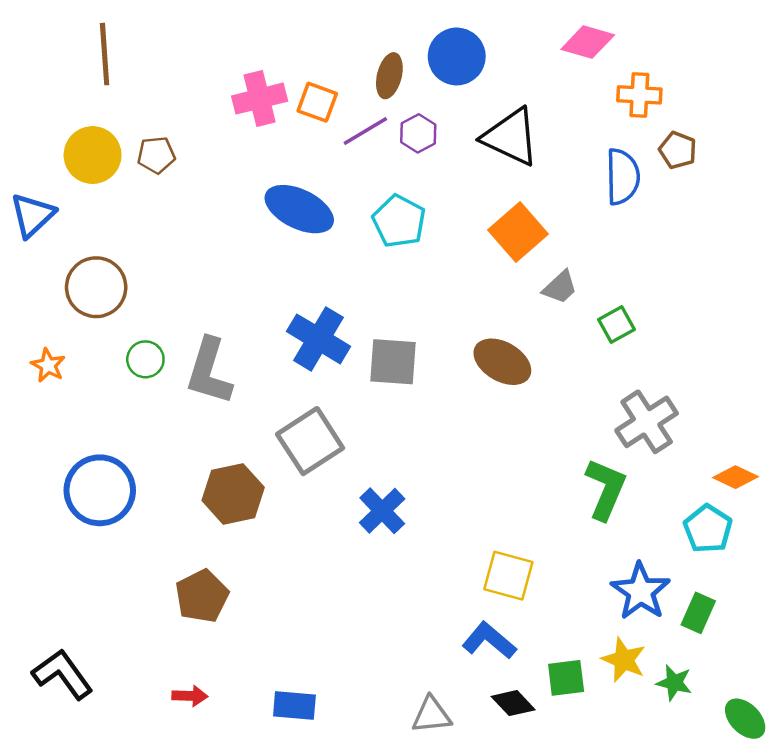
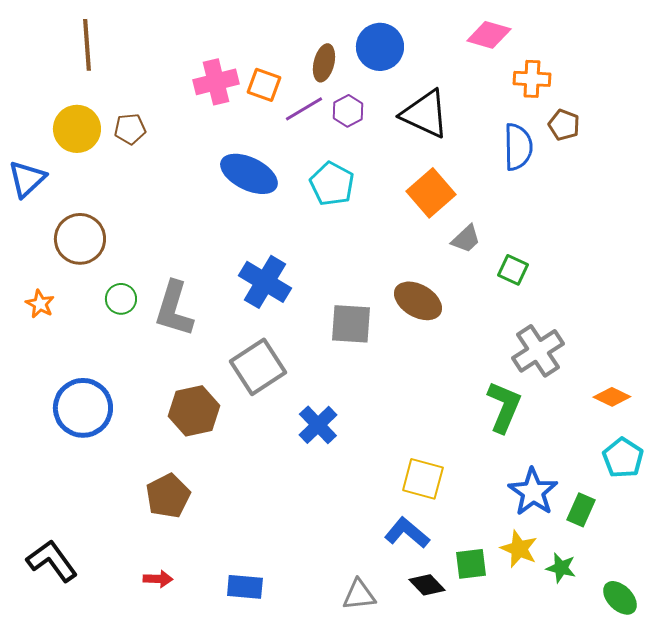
green square: (617, 324) -> (513, 270), turned -36
gray square: (393, 362) -> (351, 324), moved
cyan pentagon: (708, 529) -> (623, 458), moved

